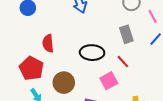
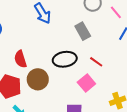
gray rectangle: (126, 34) -> (83, 31), moved
brown circle: (64, 83) -> (38, 79), moved

